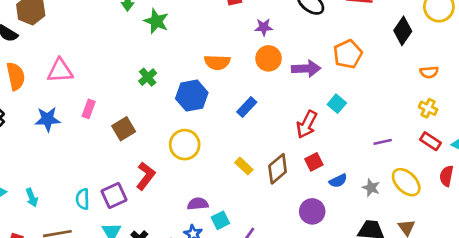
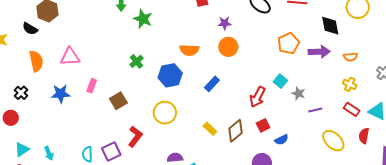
black diamond: (403, 31) -> (330, 26), turned -45
purple arrow: (306, 69) -> (319, 52), moved
gray star: (371, 188) -> (298, 93), moved

